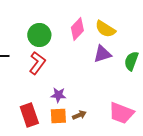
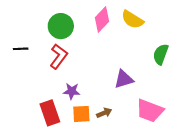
purple triangle: (102, 54) -> (124, 79), moved
purple star: (58, 95) -> (72, 91), moved

